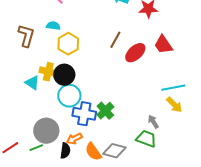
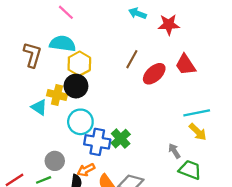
cyan semicircle: (53, 26) -> (63, 44), size x1.6
black circle: (64, 75) -> (76, 86), moved
gray circle: (46, 131) -> (55, 161), size x0.7
green trapezoid: (146, 139) -> (190, 170), moved

